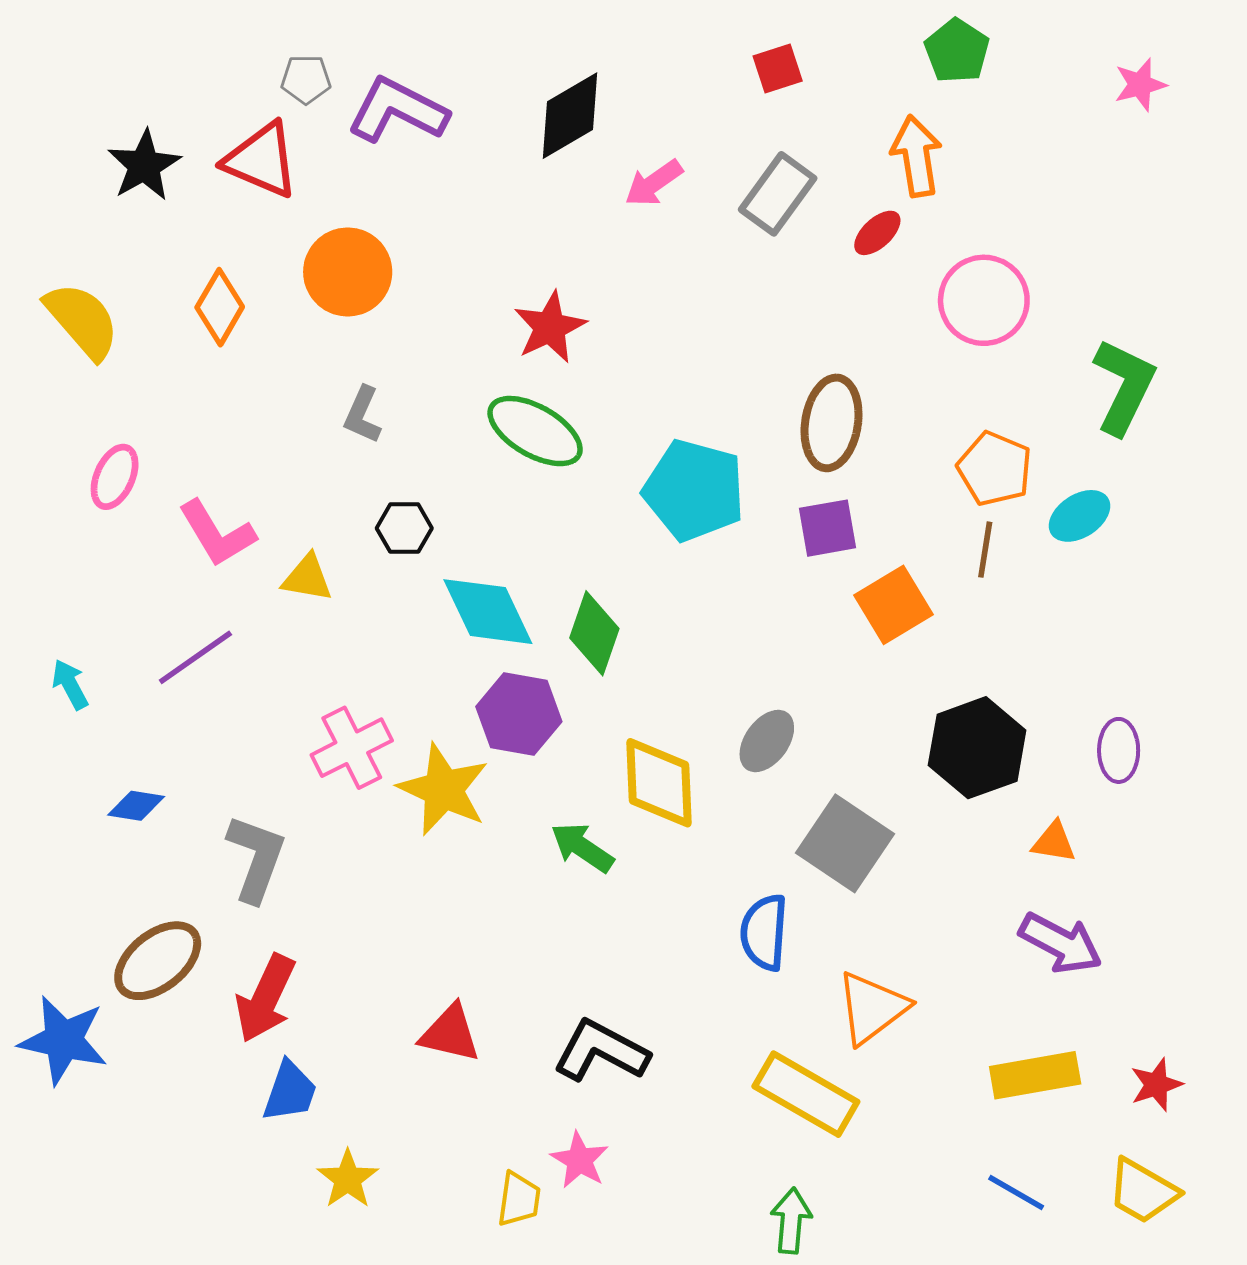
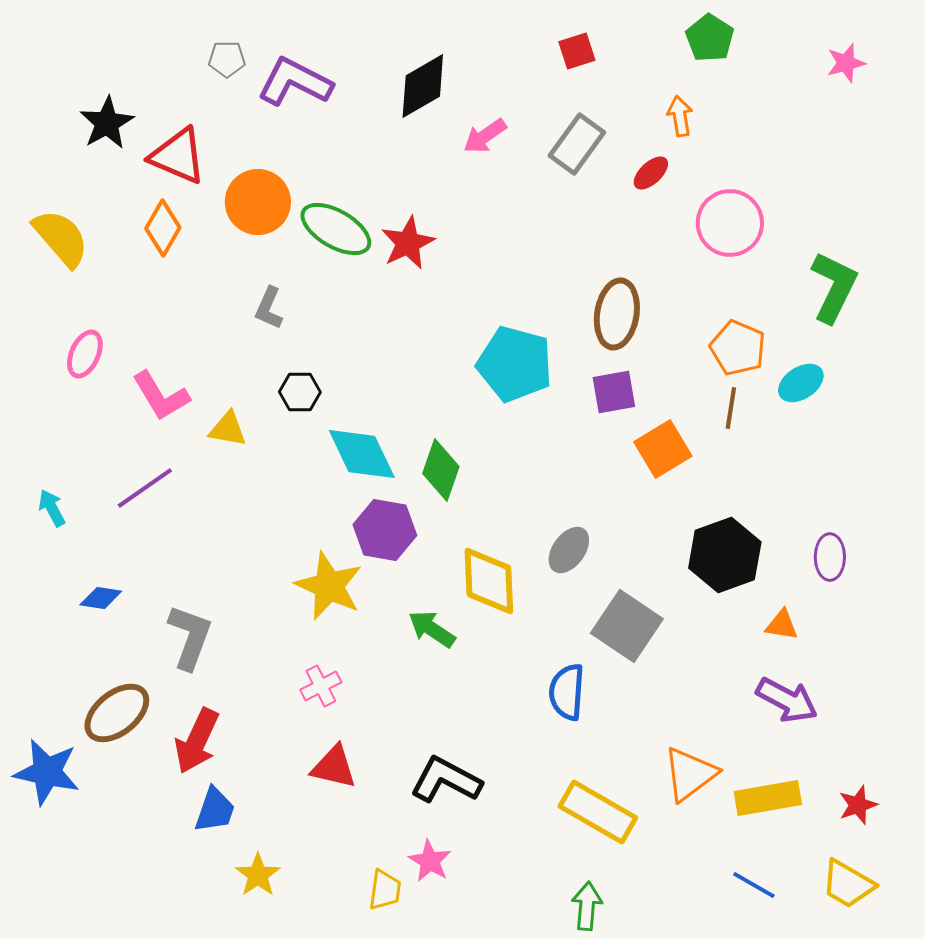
orange arrow: (916, 156) -> (680, 116), size x0.7
red triangle: (261, 160) -> (178, 156), moved
green ellipse: (535, 431) -> (336, 229), moved
pink cross: (352, 748) -> (321, 686), moved, size x0.7
orange triangle: (872, 1008) -> (690, 774), moved

